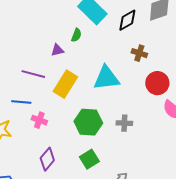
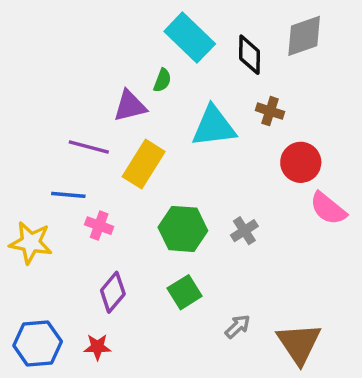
black diamond: (127, 20) -> (249, 55), turned -60
purple triangle: (57, 50) -> (130, 106), size x1.5
cyan triangle: (106, 78) -> (214, 126), moved
gray cross: (124, 123) -> (244, 231), turned -35

